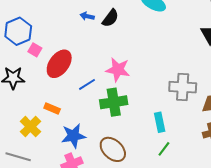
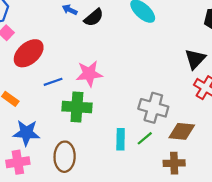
pink star: (118, 70) -> (89, 74), turned -30
brown ellipse: (113, 149) -> (65, 157), turned 36
green line: (164, 149) -> (145, 138), moved

